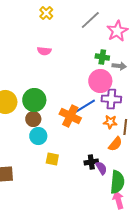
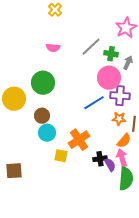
gray line: (90, 20) -> (91, 47), moved
gray arrow: (119, 66) -> (128, 63), turned -72
green circle: (34, 100) -> (43, 83), moved
orange cross: (70, 116) -> (79, 140), moved, turned 30
pink arrow: (118, 200) -> (122, 158), moved

